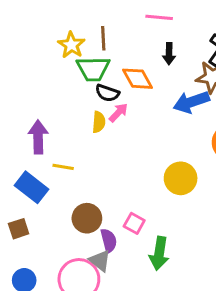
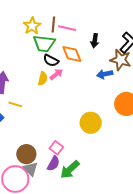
pink line: (159, 17) -> (67, 28), moved
blue arrow: (191, 102) -> (105, 74), size x0.7
brown circle: (87, 218) -> (26, 154), moved
purple semicircle: (109, 241) -> (53, 164), moved, turned 35
green arrow: (159, 253) -> (70, 170), turned 30

